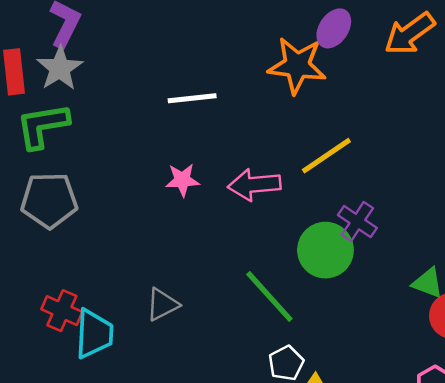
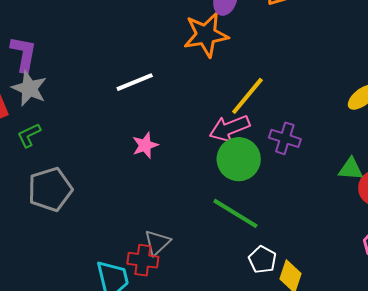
green L-shape: (43, 126) -> (29, 135), size x0.6
pink arrow: (254, 185) -> (230, 128), moved
green circle: (325, 250) -> (239, 159), moved
red cross: (62, 311) -> (143, 260), moved

